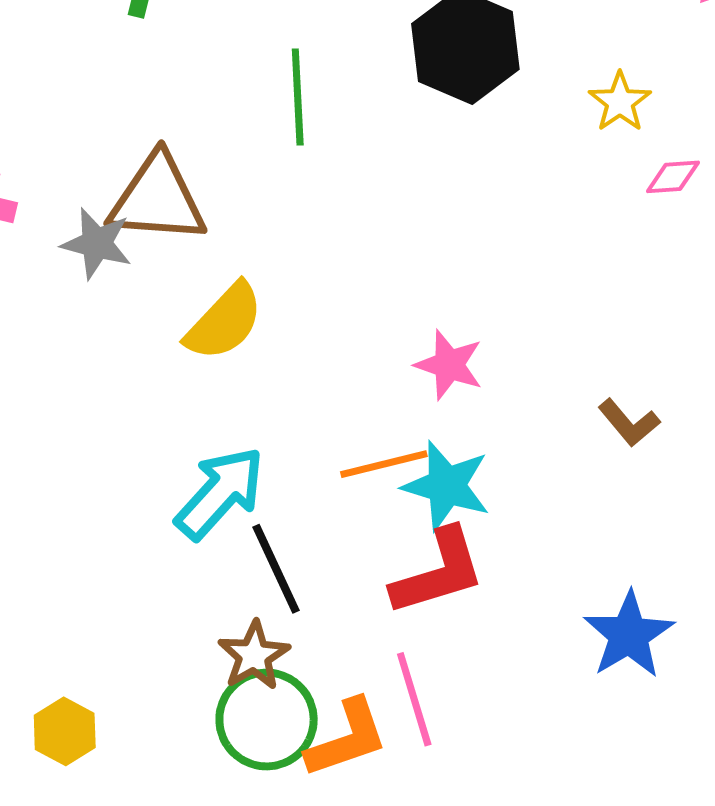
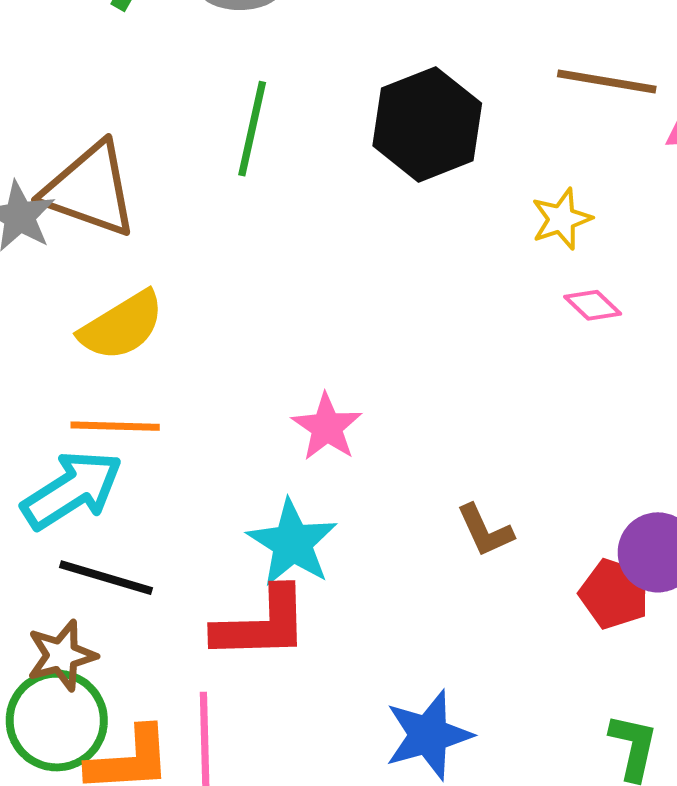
pink diamond: (673, 177) -> (593, 305), turned 32
orange line: (384, 464) -> (115, 426), moved
black line: (276, 569) -> (106, 578), turned -64

